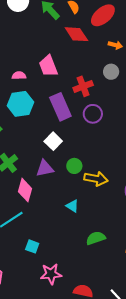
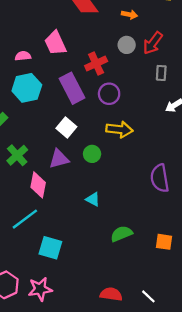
yellow arrow: (96, 179) -> (119, 129), moved
cyan square: (32, 246) -> (50, 248), size x1.5
pink star: (51, 274) -> (40, 289), moved

